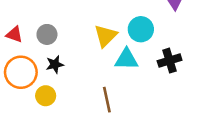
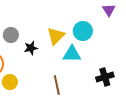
black cross: (170, 61) -> (105, 77), moved
black star: (55, 64) -> (31, 48), moved

